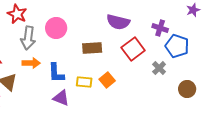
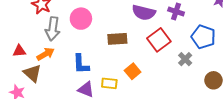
purple cross: (160, 28) -> (176, 12), moved
orange arrow: (31, 63) -> (46, 54), moved, turned -30
yellow rectangle: (84, 82) -> (109, 83), moved

